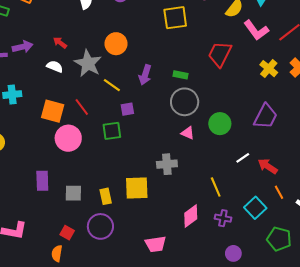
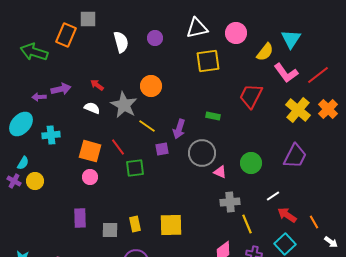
yellow cross: (269, 69) -> (298, 110), size x1.4
purple arrow: (145, 75) -> (179, 129), moved
gray circle: (185, 102) -> (202, 153), moved
green square: (112, 131) -> (135, 168), moved
pink circle: (68, 138) -> (90, 177), moved, size x0.6
gray cross: (167, 164) -> (230, 202), moved
red arrow: (268, 166) -> (287, 215), moved
orange line: (279, 192) -> (314, 222), moved
yellow rectangle: (106, 196) -> (135, 224), moved

